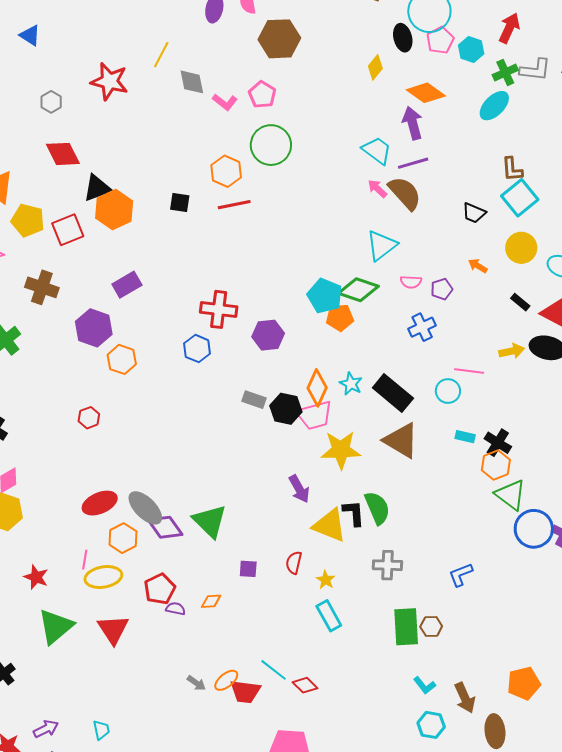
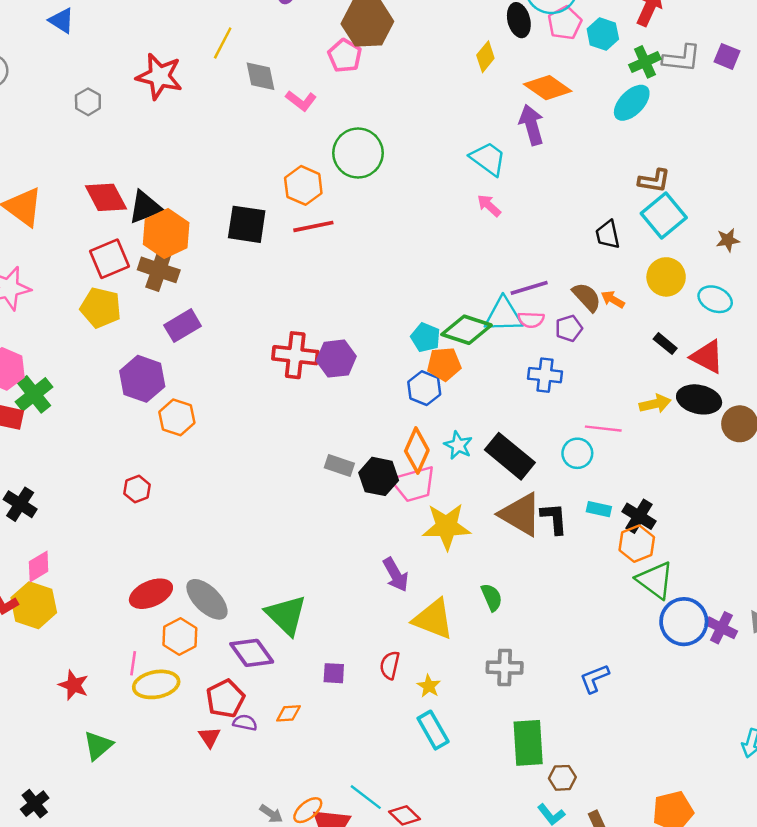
pink pentagon: (262, 95) -> (345, 56), moved
red diamond: (63, 154) -> (106, 197), moved
purple line: (413, 163) -> (529, 288), moved
brown L-shape: (512, 169) -> (654, 181), turned -76
brown semicircle: (405, 193) -> (587, 297), moved, size x0.7
black square: (180, 203) -> (247, 224), size x1.6
black trapezoid: (474, 213) -> (608, 235), turned 55
yellow pentagon: (28, 220) -> (101, 308), moved
cyan triangle: (381, 245) -> (503, 315), moved, turned 36
brown cross: (42, 287) -> (159, 270), moved
cyan pentagon: (325, 296) -> (425, 337), size x0.7
blue cross: (422, 327) -> (545, 375), turned 32
purple hexagon: (268, 335) -> (336, 359), moved
blue hexagon: (197, 349) -> (424, 388), moved
green semicircle: (377, 508) -> (492, 597), size x0.7
black L-shape: (354, 513) -> (554, 518), moved
purple diamond: (165, 527) -> (252, 653), moved
brown hexagon: (431, 626) -> (562, 778), moved
green triangle: (56, 627) -> (98, 746), size x0.7
red triangle: (113, 629) -> (209, 737), moved, size x0.6

